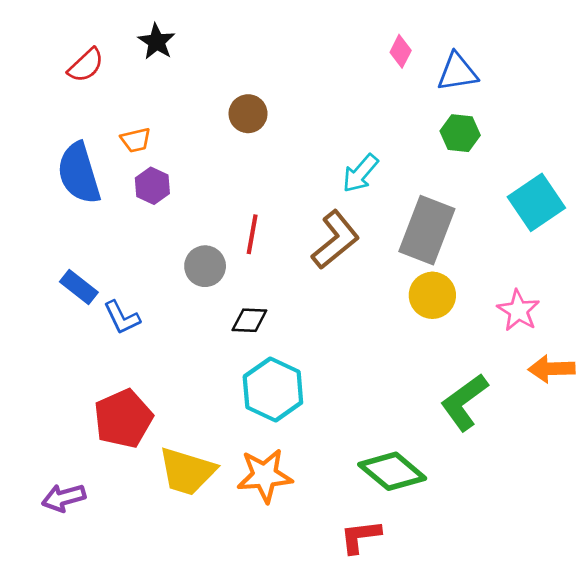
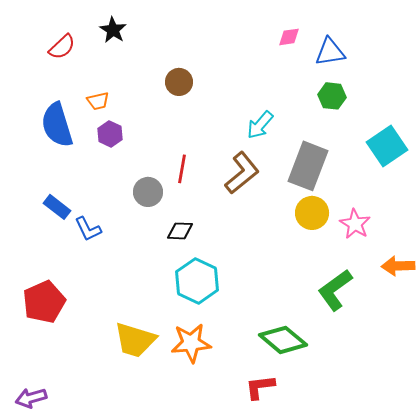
pink diamond: (401, 51) -> (289, 37), turned 55
pink star: (518, 311) -> (355, 224), moved
red pentagon: (123, 419) -> (44, 302), moved
purple arrow: (64, 498) -> (31, 398), moved

